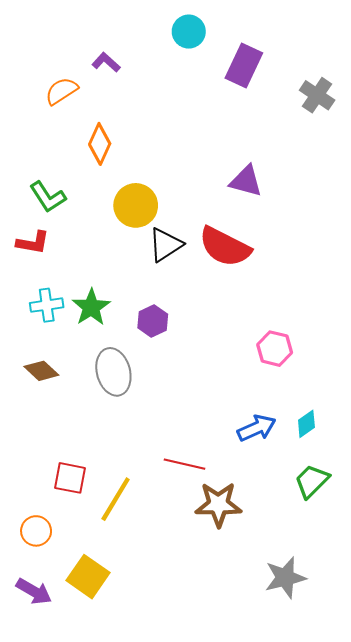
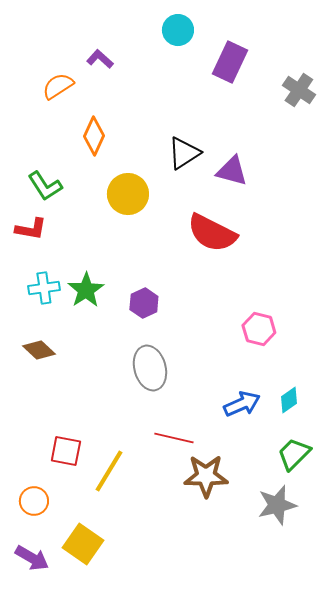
black triangle: (165, 245) -> (184, 153), moved
gray ellipse: (113, 372) -> (150, 368), moved
gray star: (285, 578) -> (277, 505), moved

